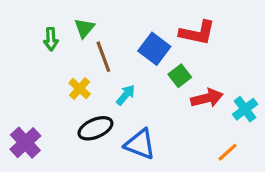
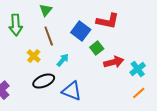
green triangle: (84, 28) -> (46, 10), moved
green arrow: (51, 39) -> (16, 25), size x1.5
orange line: (228, 152) -> (139, 93), moved

